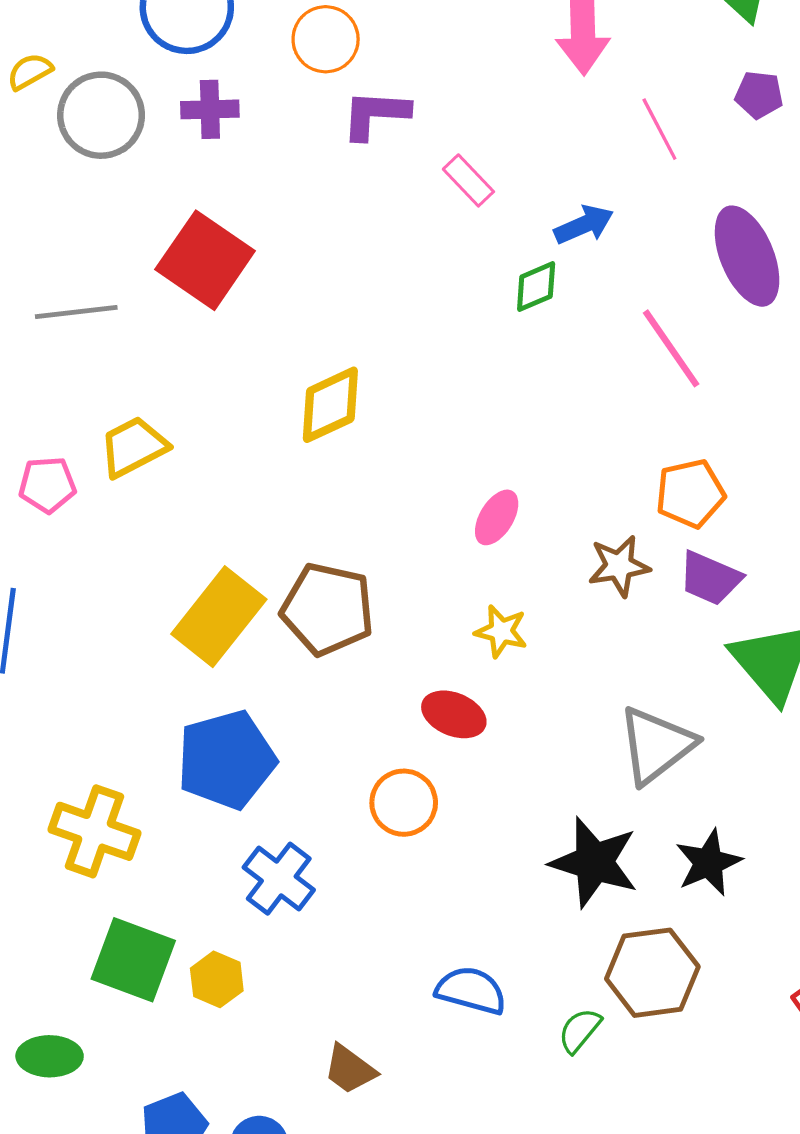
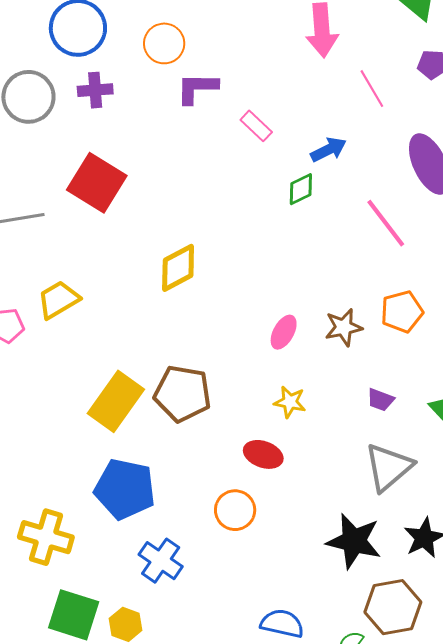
brown star: (619, 566) -> (344, 327), moved
purple trapezoid: (710, 578) -> (381, 400), moved, size x0.7
blue pentagon: (226, 760) -> (125, 489), turned 30

